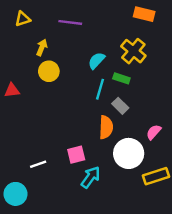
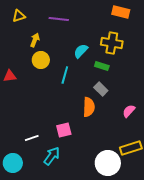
yellow cross: (133, 51) -> (112, 43), turned -30
cyan line: (100, 89) -> (65, 75), moved
white circle: (129, 153) -> (108, 163), moved
cyan arrow: (91, 177) -> (52, 156), moved

